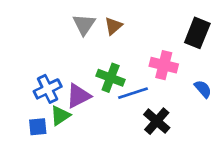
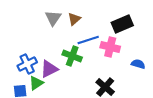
black rectangle: (197, 33) -> (122, 24), moved, turned 45
blue semicircle: (203, 89) -> (138, 64), turned -32
blue line: (133, 93) -> (88, 40), moved

